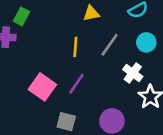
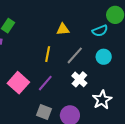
white cross: (133, 73) -> (79, 79), moved
gray square: (66, 122) -> (44, 112), moved

